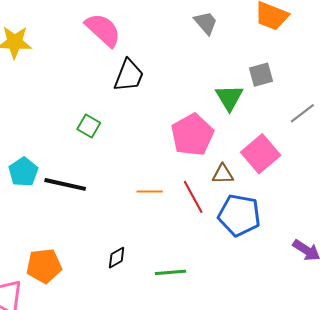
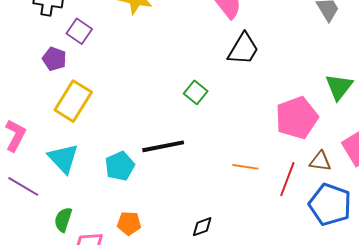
cyan pentagon: (23, 172) -> (120, 166), moved
black line: (65, 184) -> (163, 146), turned -33
red line: (193, 197) -> (287, 179), turned 40
orange pentagon: (44, 266) -> (129, 223), size x0.7

